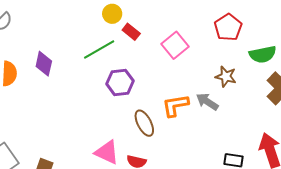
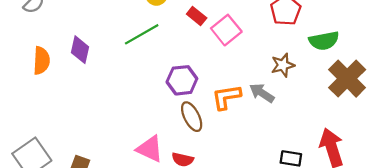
red rectangle: (131, 32) -> (197, 16), moved
brown star: (226, 77) -> (283, 65), turned -30
purple hexagon: (120, 82) -> (182, 80), moved

